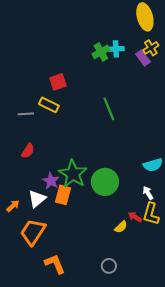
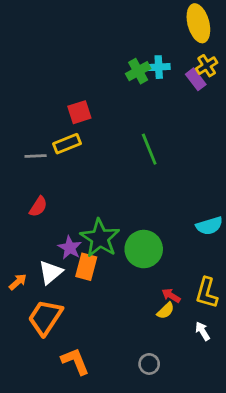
yellow rectangle: (49, 105) -> (67, 144), turned -48
white arrow: (148, 193) -> (203, 331), moved
red arrow: (135, 217) -> (171, 296), moved

